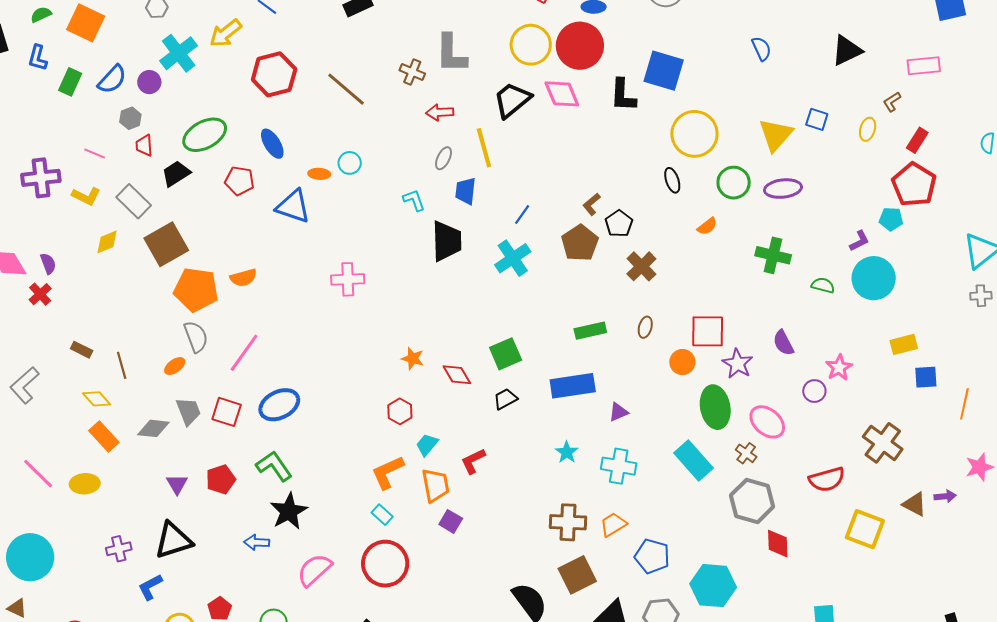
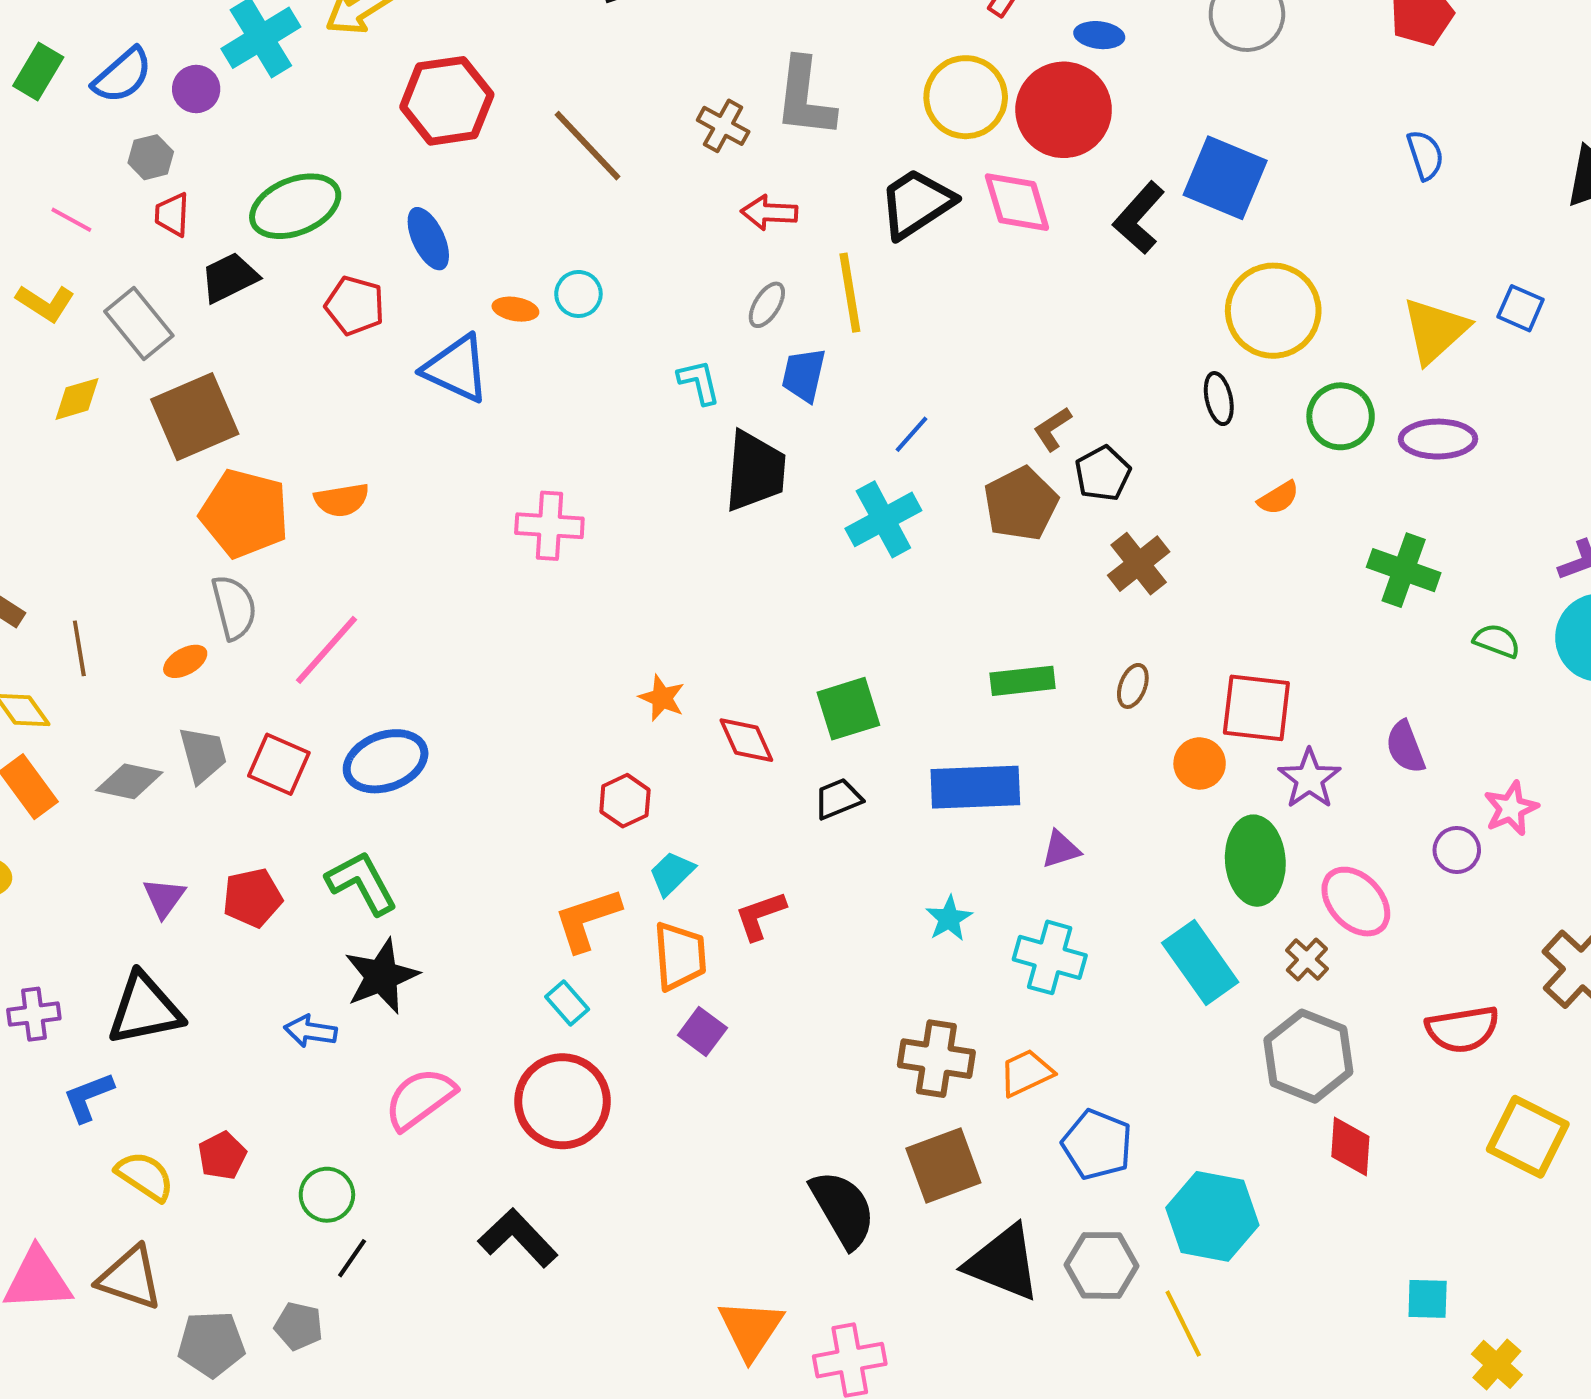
black L-shape: (623, 95) -> (1139, 218), turned 33

